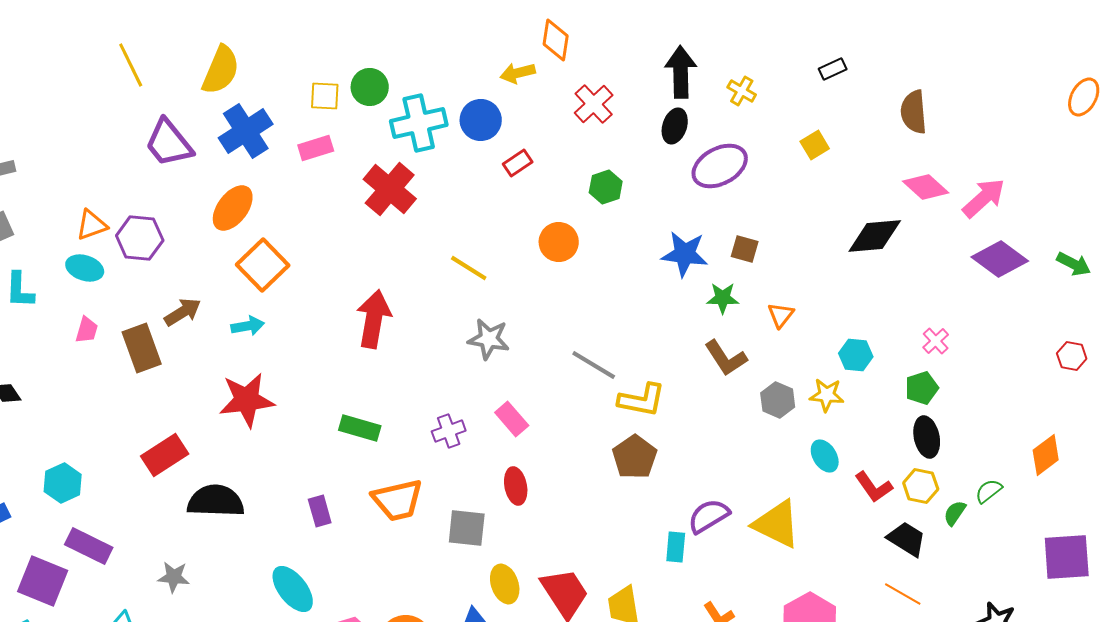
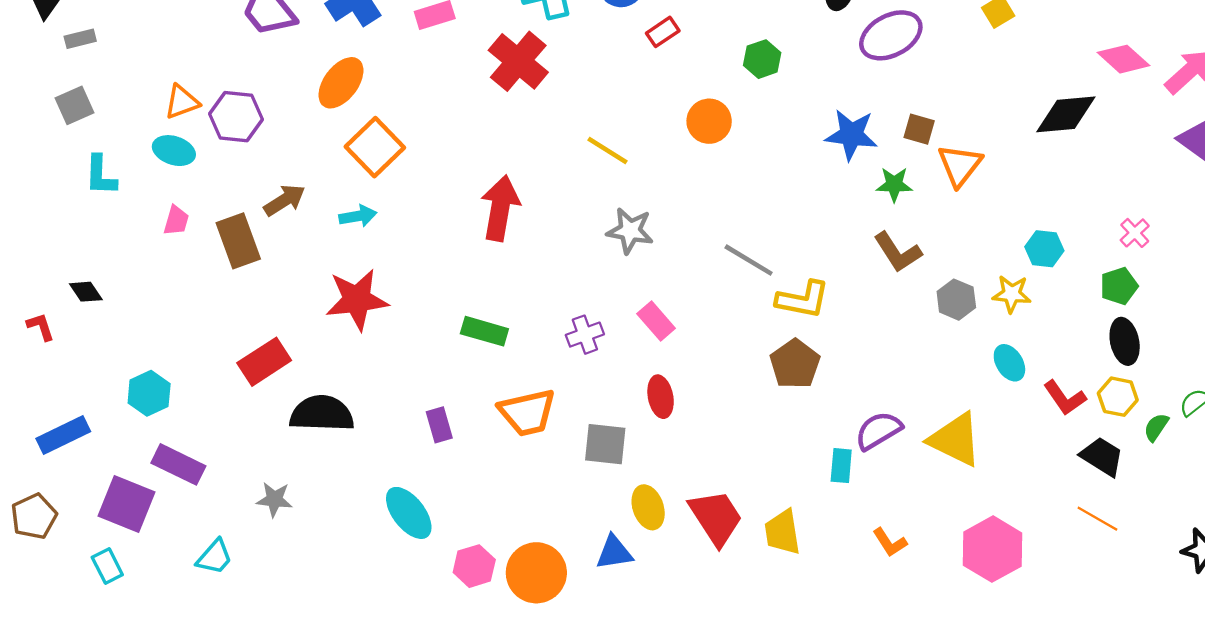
orange triangle: (781, 315) -> (960, 165), moved, size x1.5

